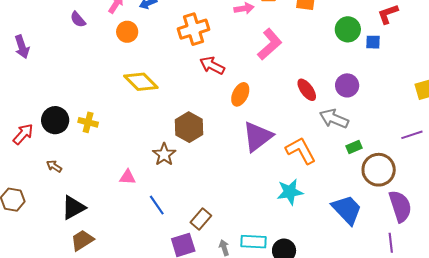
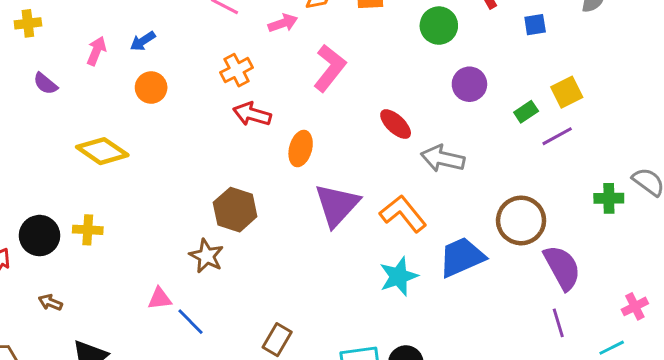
orange cross: (193, 29) -> (237, 70), moved, size x0.7
orange circle: (127, 32) -> (151, 88), moved
blue square: (373, 42) -> (535, 25), moved
yellow diamond: (141, 82) -> (102, 151), moved
purple circle: (347, 85) -> (469, 84), moved
purple line: (412, 135) -> (557, 136), moved
green rectangle: (354, 147) -> (526, 112), moved
blue line: (157, 205) -> (190, 322), moved
blue trapezoid: (347, 210) -> (462, 257), moved, turned -60

